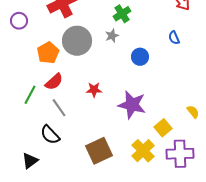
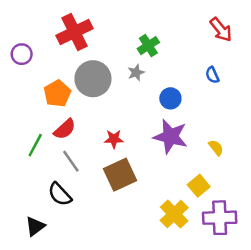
purple star: (132, 105) -> (170, 137), moved
yellow semicircle: (193, 112) -> (216, 148), moved
brown square: (99, 151) -> (120, 175), moved

